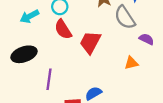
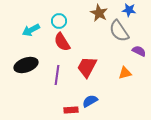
red trapezoid: (90, 42) -> (87, 67), moved
purple line: (49, 79) -> (57, 75), moved

